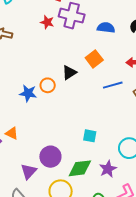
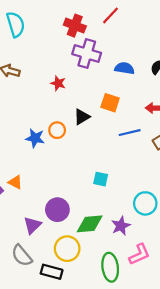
red star: (47, 22) -> (58, 83), moved
orange square: (94, 59) -> (110, 103), turned -36
cyan square: (90, 136) -> (101, 179), moved

